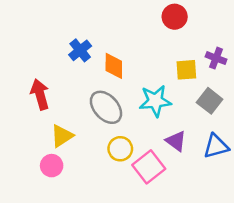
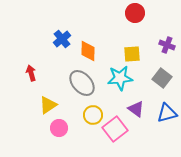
yellow square: (186, 70) -> (132, 54), moved
red arrow: (40, 94) -> (31, 73), size x0.7
pink circle: (52, 166) -> (59, 128), moved

